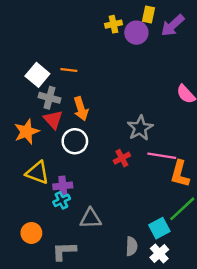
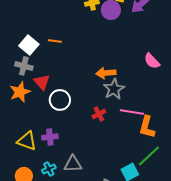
gray cross: (49, 98) -> (24, 66), moved
orange arrow: (81, 109) -> (106, 73), moved, turned 102
yellow triangle: (37, 173) -> (27, 141), moved
cyan cross: (62, 200) -> (49, 169), moved

